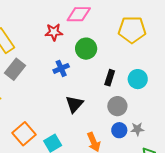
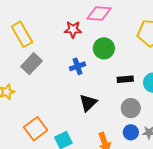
black rectangle: (110, 78) -> (125, 79), turned 63

